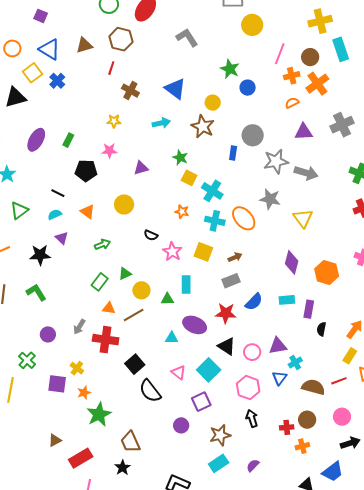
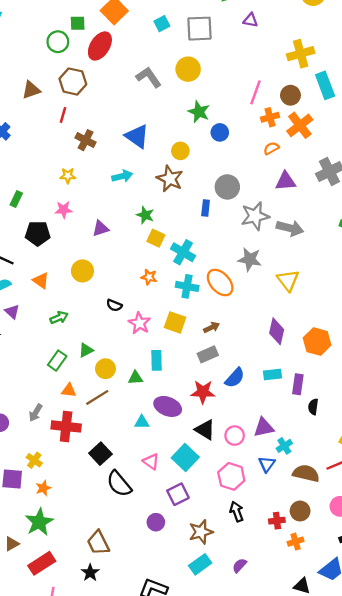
yellow circle: (252, 25) -> (188, 69), moved
green star: (99, 414) -> (39, 522), moved

